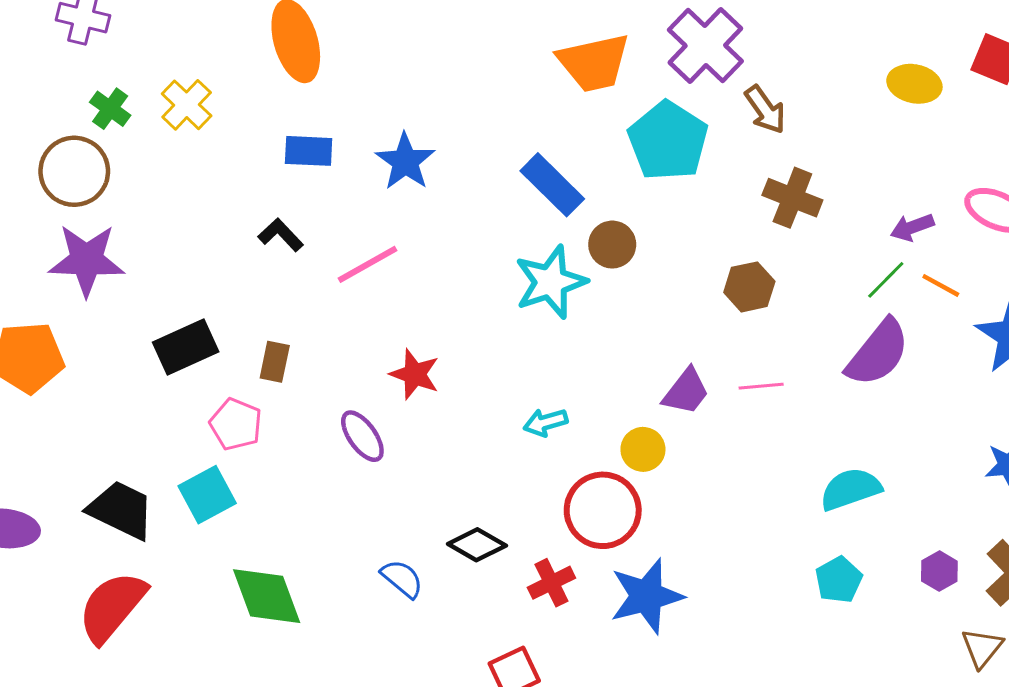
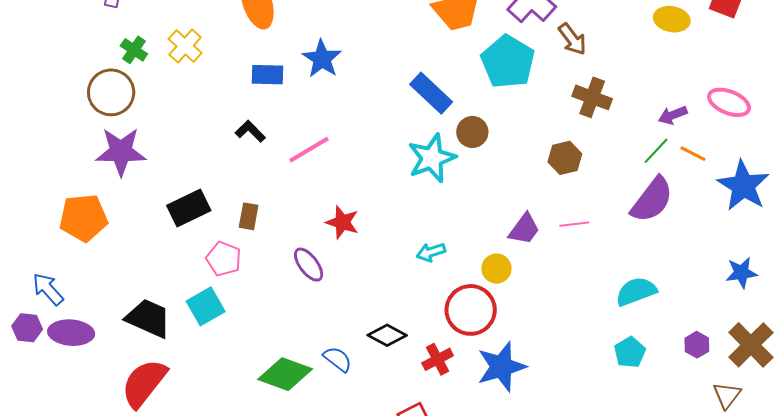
blue star: (405, 161) -> (322, 59), moved
green diamond: (267, 596) -> (285, 374), moved, turned -48

